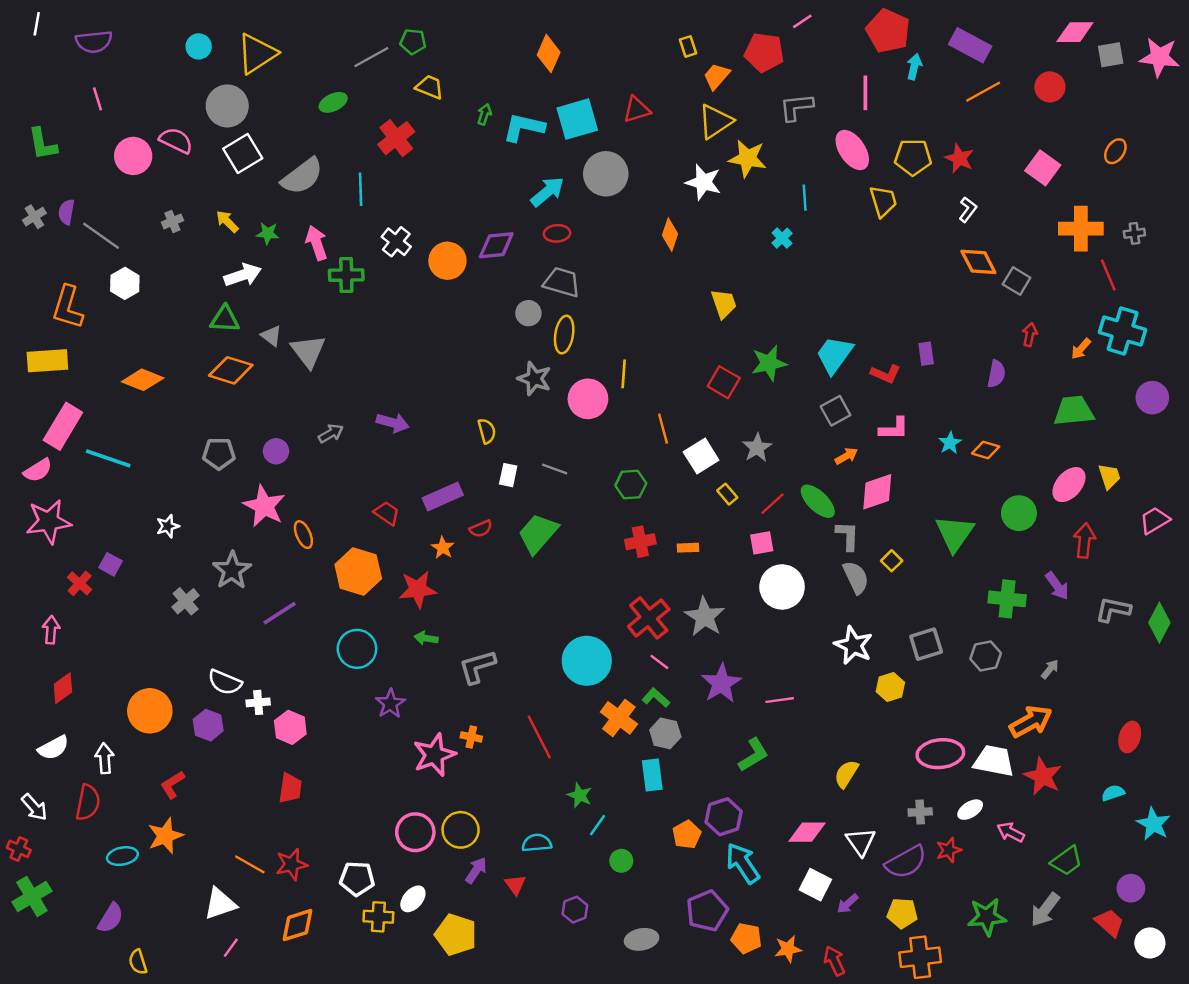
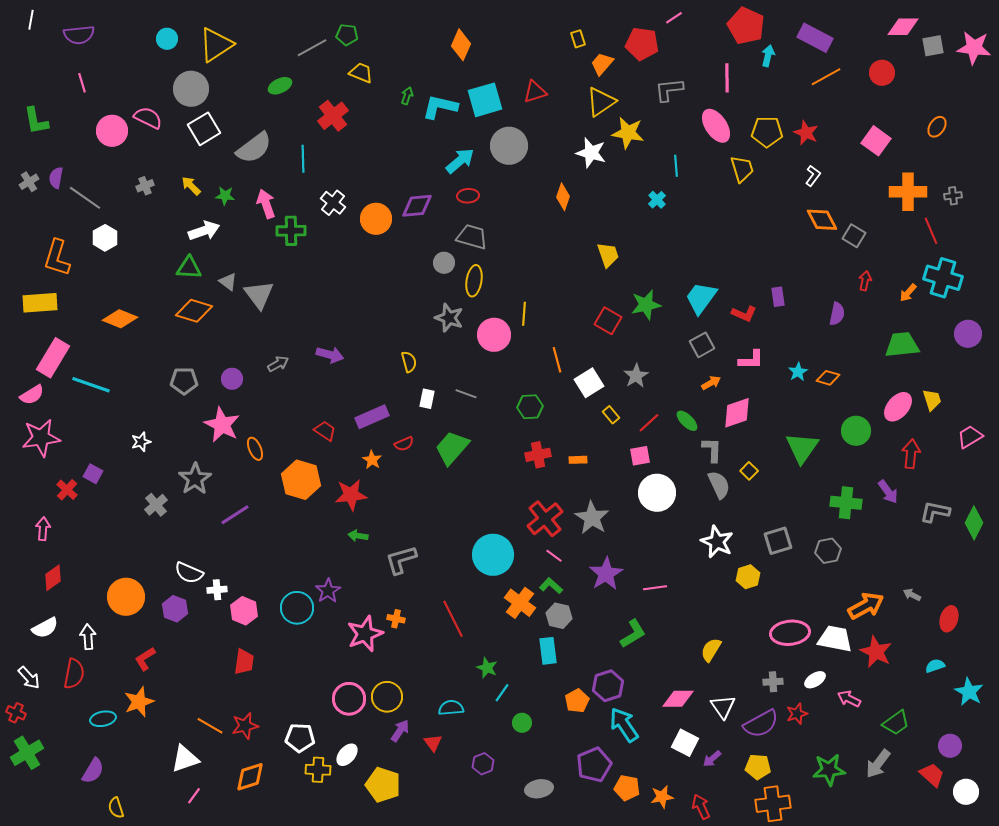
green ellipse: (818, 501) -> (687, 421), size x0.7
cyan circle: (357, 649) -> (297, 608), moved
gray arrow: (1050, 669) -> (912, 595), moved, turned -102

